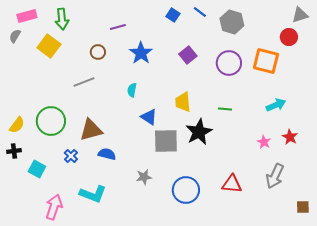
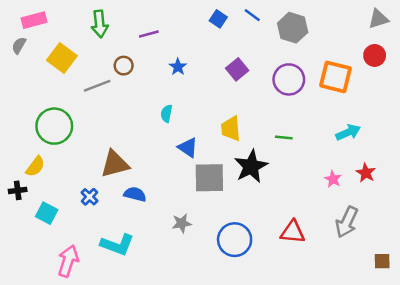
green arrow: (62, 19) -> (100, 24), moved
red circle: (289, 37) -> (375, 55), moved
blue star: (141, 53) -> (178, 67), size x0.6
gray line: (84, 82) -> (97, 86), moved
green circle: (51, 121) -> (54, 126), moved
yellow semicircle: (17, 125) -> (35, 166), moved

